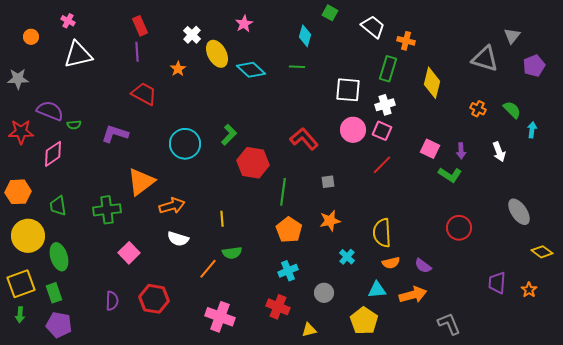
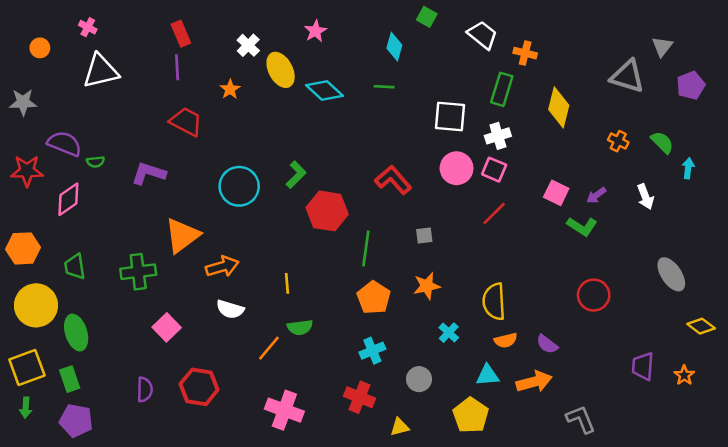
purple arrow: (461, 151) -> (596, 195), turned 56

